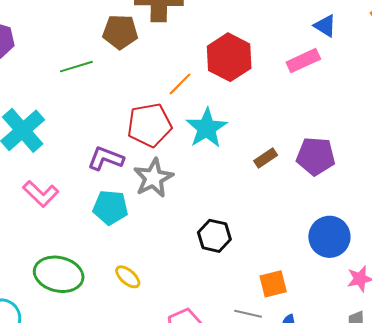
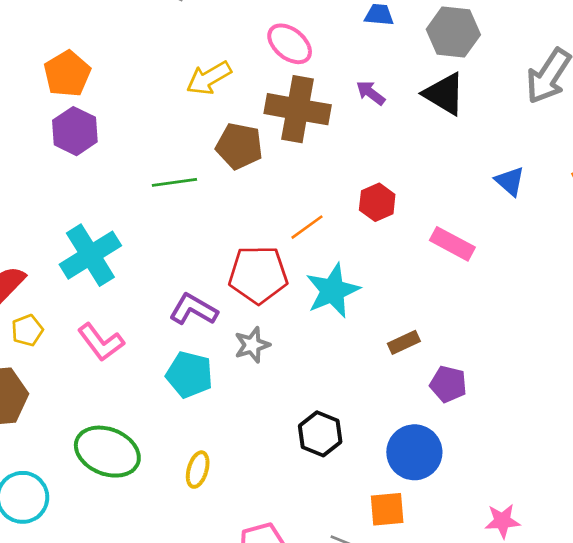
red hexagon: (229, 57) -> (377, 202), size x0.6
pink rectangle: (303, 61) -> (452, 244), moved, turned 44
purple pentagon: (316, 156) -> (448, 384), moved, size x0.7
gray star: (153, 178) -> (252, 345), size x0.7
blue circle: (329, 237) -> (414, 452), moved
yellow ellipse: (128, 277) -> (198, 470), turned 56

